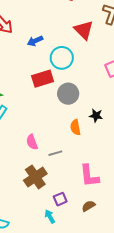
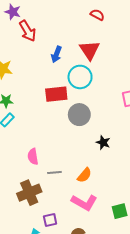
red triangle: (84, 30) -> (90, 50), moved
blue arrow: (35, 41) -> (56, 54), turned -56
orange semicircle: (75, 127) -> (84, 175), moved, turned -140
pink L-shape: (89, 176) -> (84, 202), turned -65

